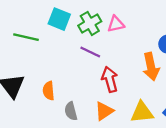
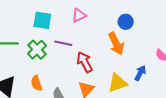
cyan square: (59, 19) -> (42, 20), moved
green cross: (90, 23) -> (37, 50), moved

